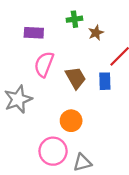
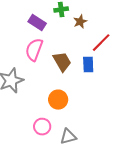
purple rectangle: (34, 33) -> (37, 23), moved, turned 30
pink circle: (53, 151) -> (42, 127), size x0.7

